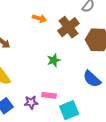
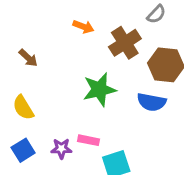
green star: (54, 60) -> (99, 90), size x1.6
blue semicircle: (92, 79) -> (151, 102), moved, turned -36

